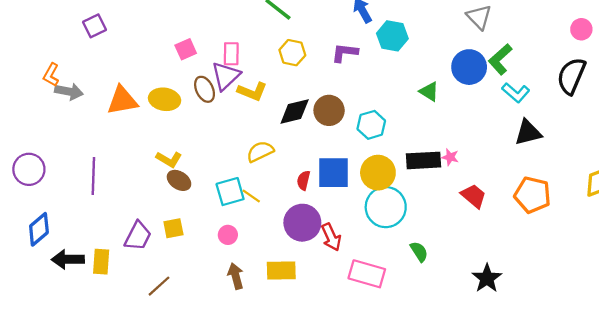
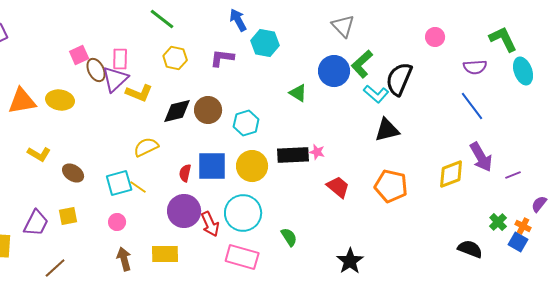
black semicircle: (571, 76) -> (399, 79), moved
brown ellipse: (205, 89) -> (96, 70), moved
yellow L-shape: (169, 159) -> (39, 154), moved
cyan circle: (386, 207) -> (243, 213), moved

